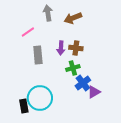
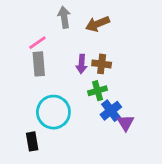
gray rectangle: (38, 55) -> (39, 64), moved
purple triangle: (94, 92) -> (126, 123), turned -32
cyan circle: (40, 98) -> (53, 112), moved

